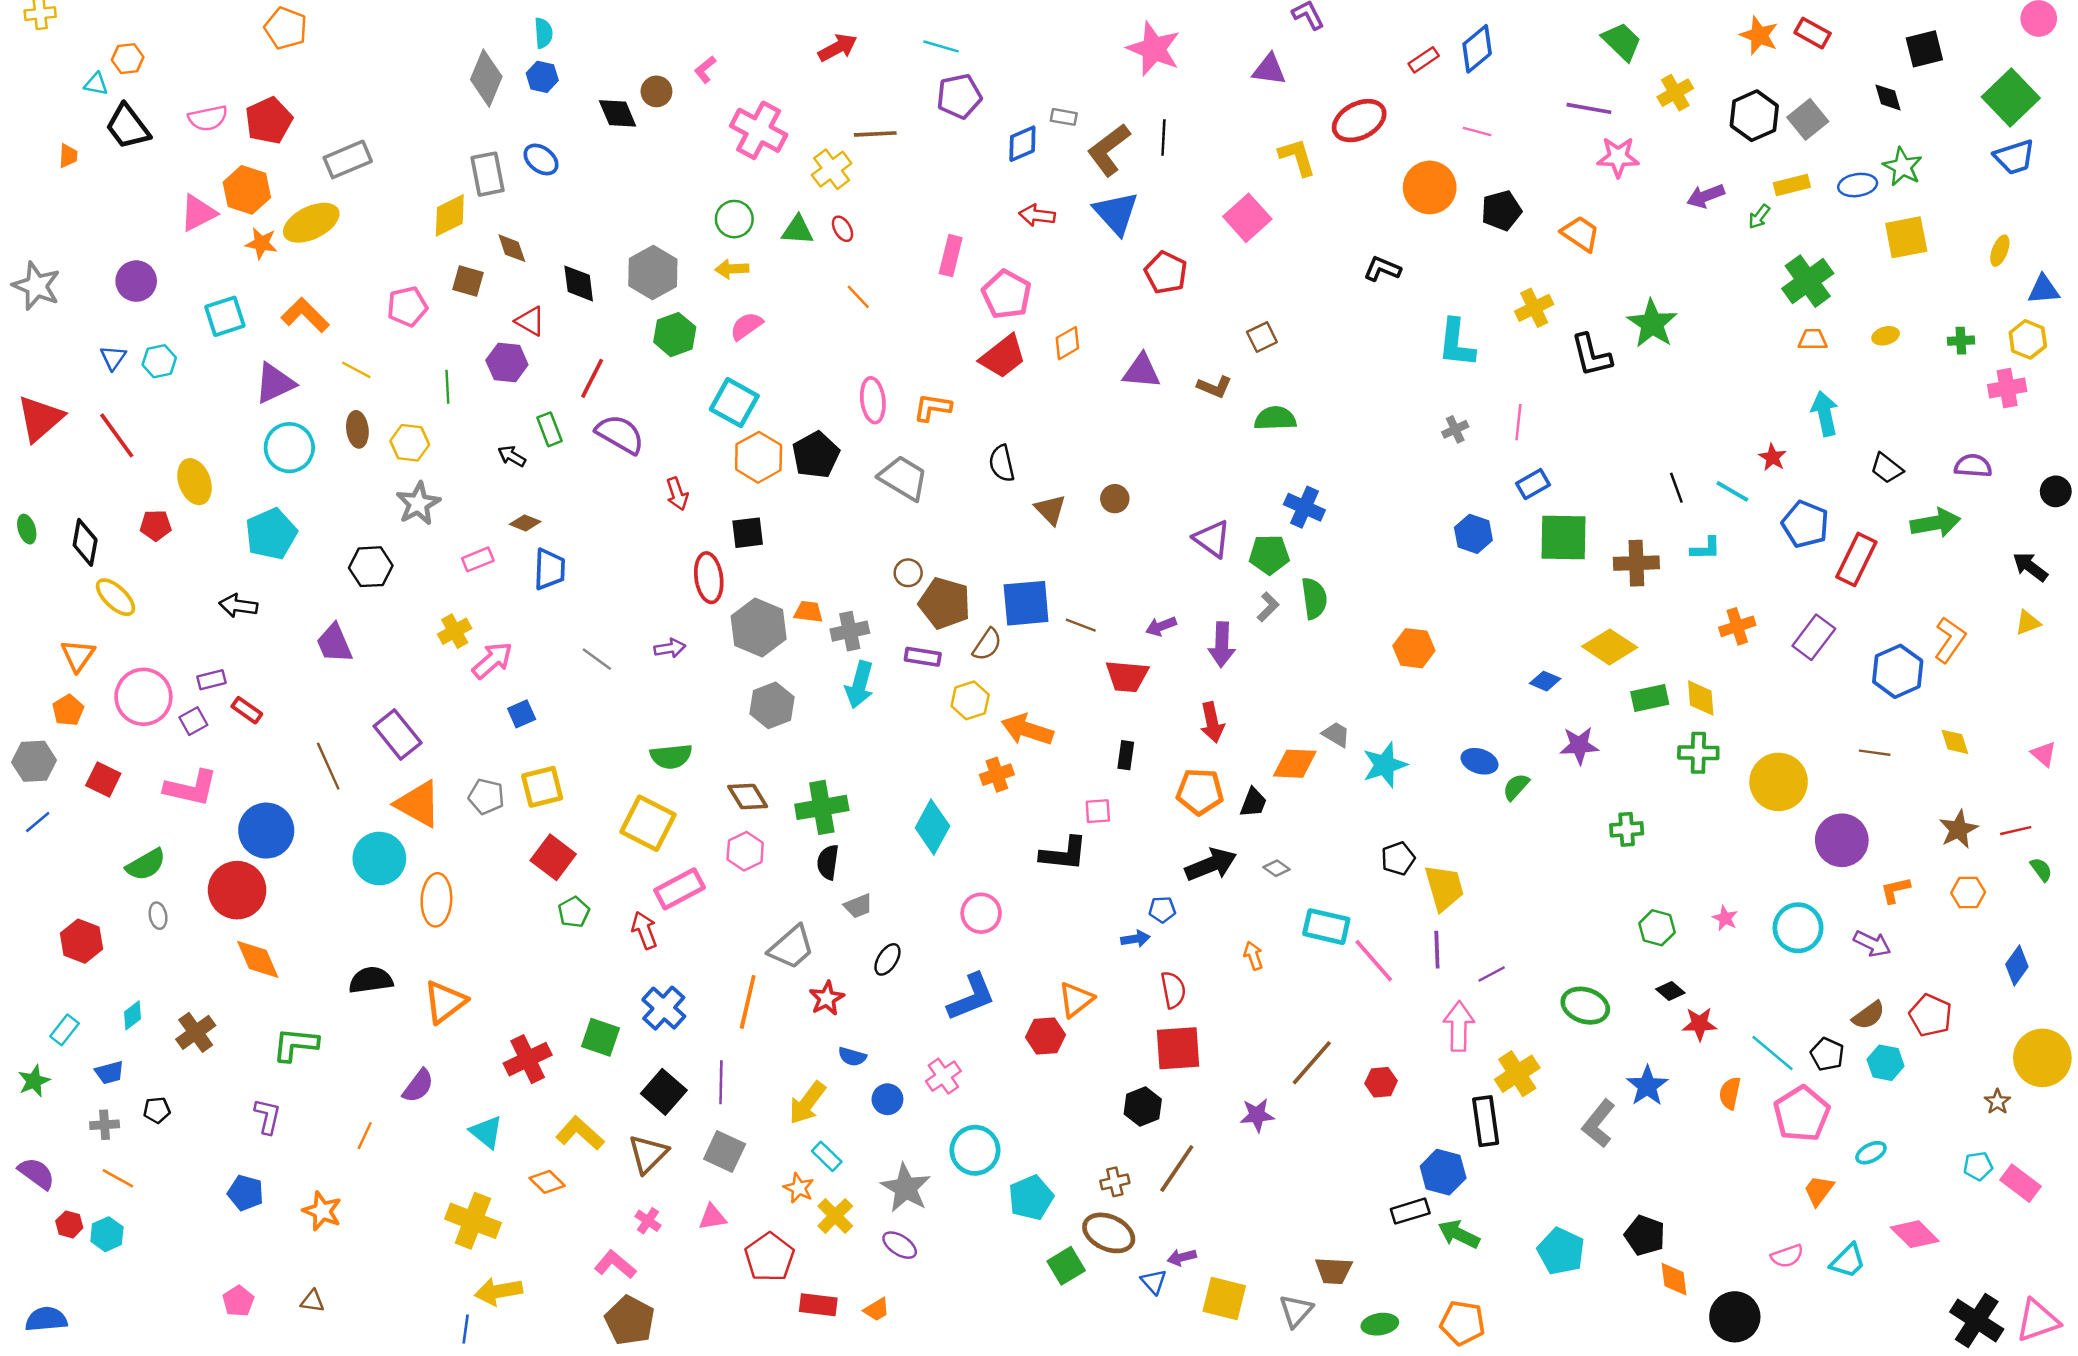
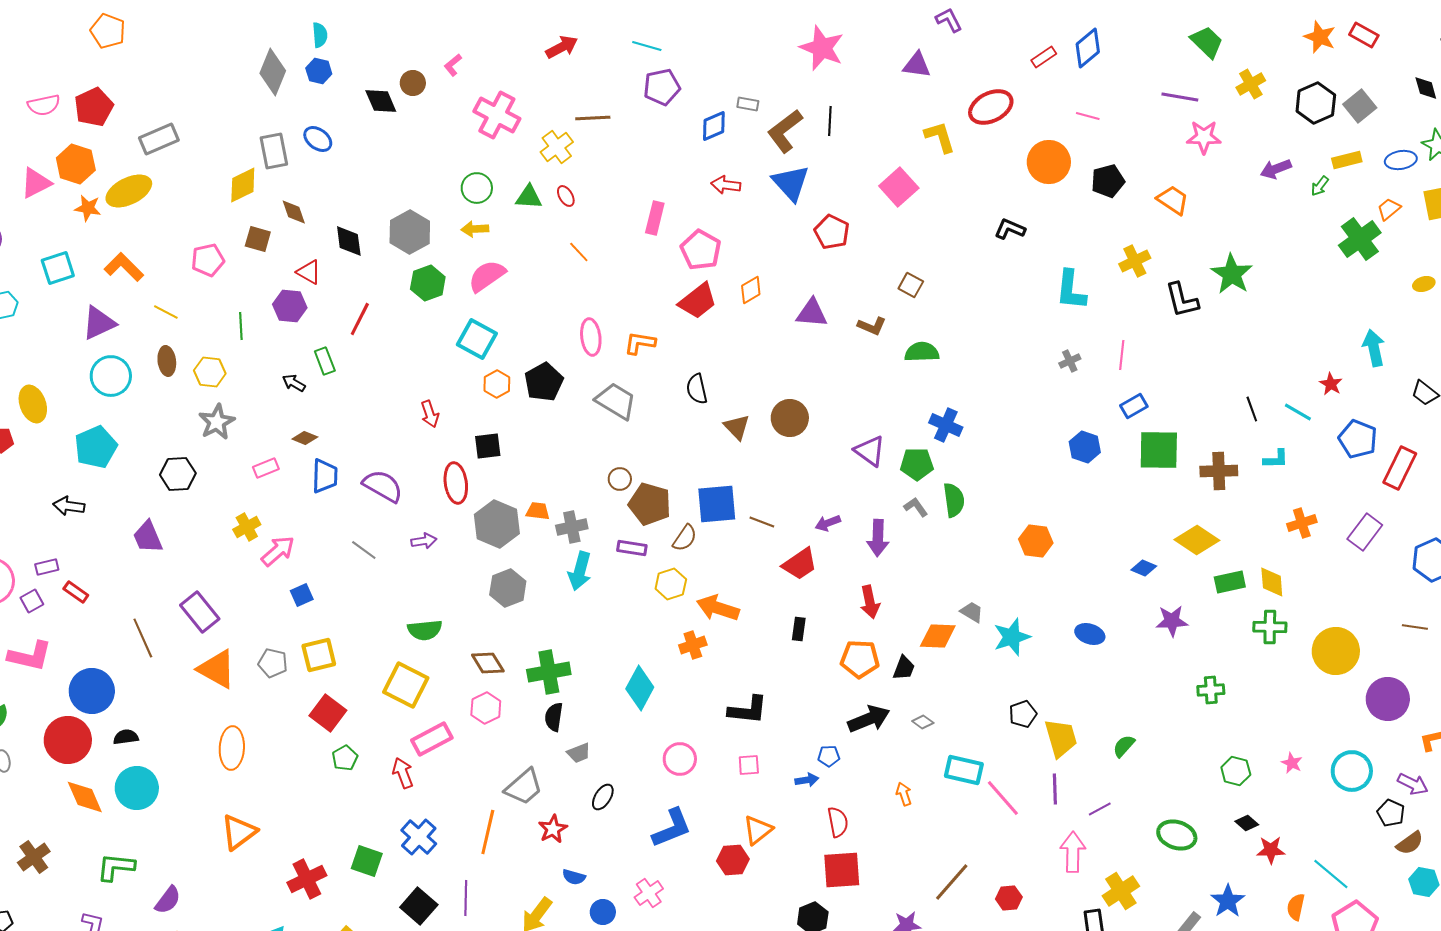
pink semicircle: (746, 326) -> (487, 276), size x1.4
brown square: (1262, 337) -> (911, 285), turned -35
orange trapezoid: (1813, 339) -> (1389, 209), moved, turned -40
purple semicircle: (620, 434) -> (383, 486), moved
orange hexagon: (759, 457) -> (497, 384), size x0.7
brown circle: (1115, 499) -> (790, 418), size x1.6
gray L-shape: (1268, 607) -> (916, 507), turned -80
red trapezoid: (1127, 676) -> (800, 564), turned -39
green semicircle: (1516, 787) -> (1124, 746), moved
pink square: (1098, 811) -> (749, 765), moved
cyan circle: (379, 859) -> (137, 788), moved
black semicircle: (371, 980) -> (126, 737), moved, size x0.7
black pentagon: (1827, 1054) -> (1391, 813), moved
purple semicircle: (418, 1086) -> (168, 900), moved

